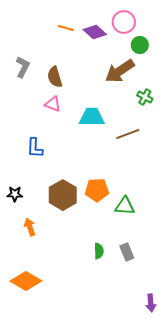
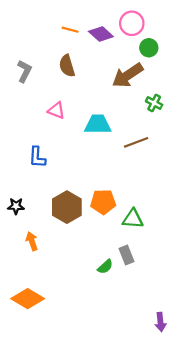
brown semicircle: (55, 77) -> (67, 66), moved
green semicircle: (99, 251) -> (105, 267), turned 49
gray rectangle: (127, 252) -> (126, 255), moved

